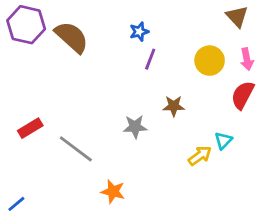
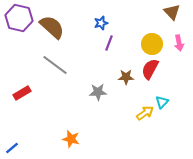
red semicircle: (243, 95) -> (150, 69), moved
gray line: (76, 149) -> (55, 65), moved
orange star: (113, 192) -> (71, 139), moved

